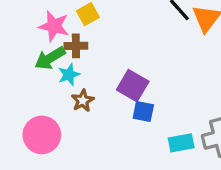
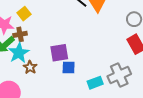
cyan star: (69, 75) -> (19, 53), size x1.5
purple square: (133, 86) -> (59, 53), turned -30

